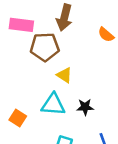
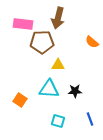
orange semicircle: (106, 35) -> (92, 42), moved
yellow triangle: (64, 75) -> (58, 65), turned -32

